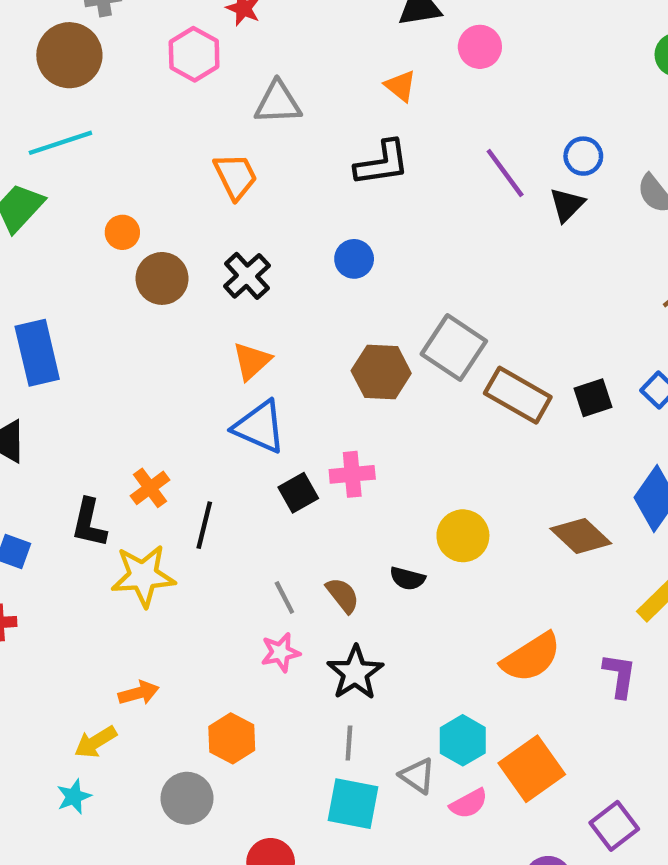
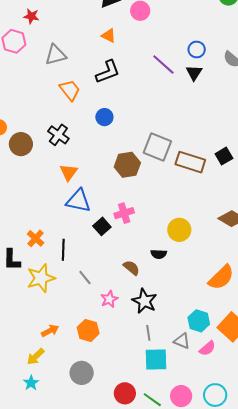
orange trapezoid: (235, 176) -> (70, 90), moved
gray line: (284, 597) -> (85, 278), moved
orange hexagon: (232, 738) -> (88, 330), moved

